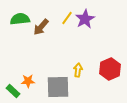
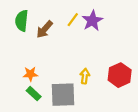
green semicircle: (20, 19) -> (22, 21), turned -78
orange star: (28, 81) -> (30, 74), moved
green rectangle: (13, 91) -> (34, 94), moved

